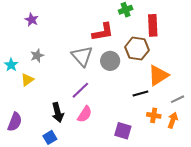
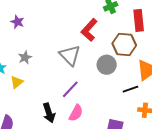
red L-shape: (103, 32) -> (89, 30), turned 145
gray circle: (110, 61) -> (107, 65), moved

